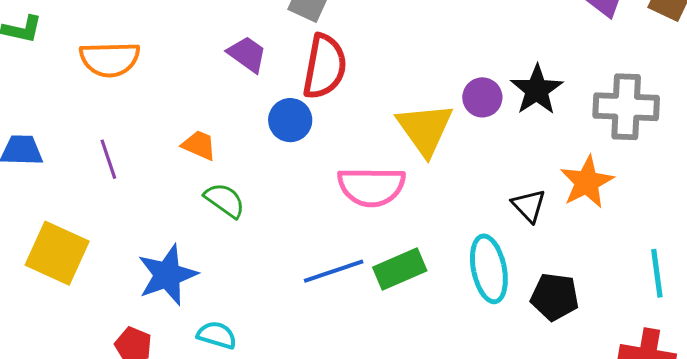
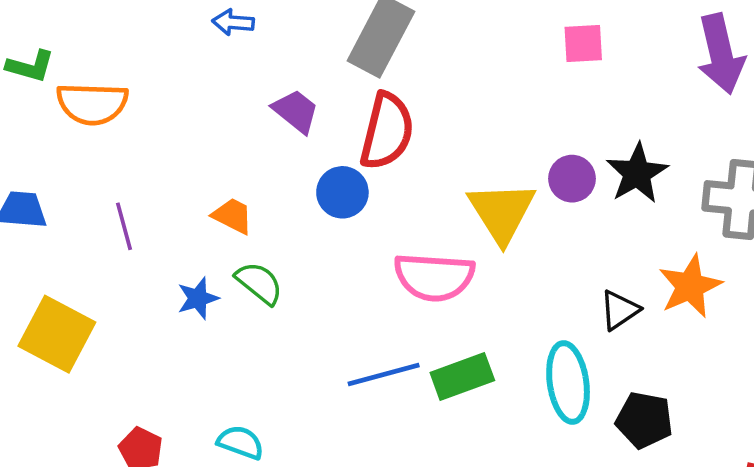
orange semicircle: (110, 59) -> (92, 104), moved
black triangle: (529, 206) -> (620, 310), turned 36
blue star: (167, 275) -> (198, 298), moved, size x0.6

